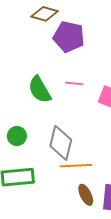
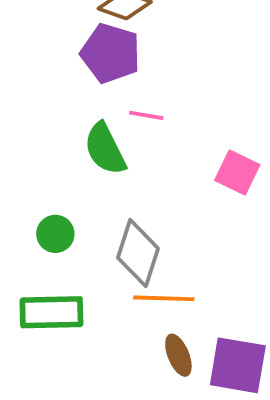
purple pentagon: (69, 37) -> (110, 53), moved
pink line: (74, 83) -> (146, 115), moved

